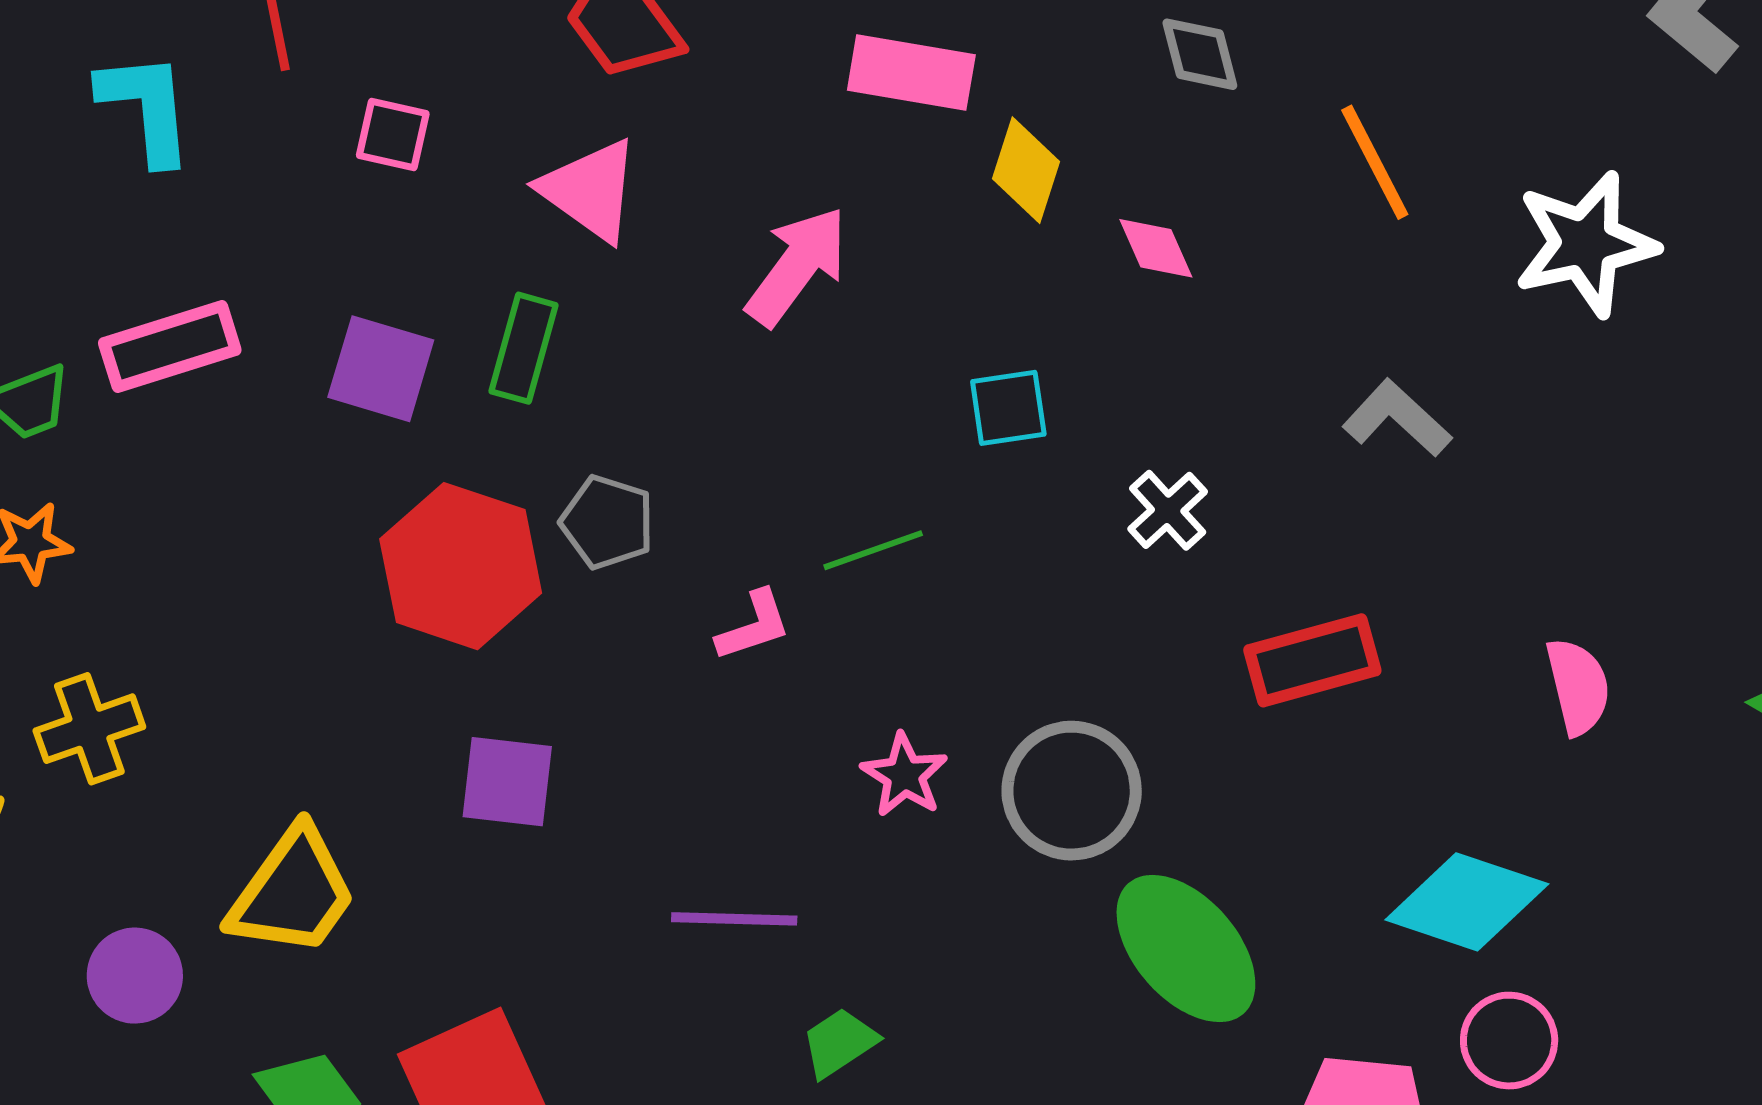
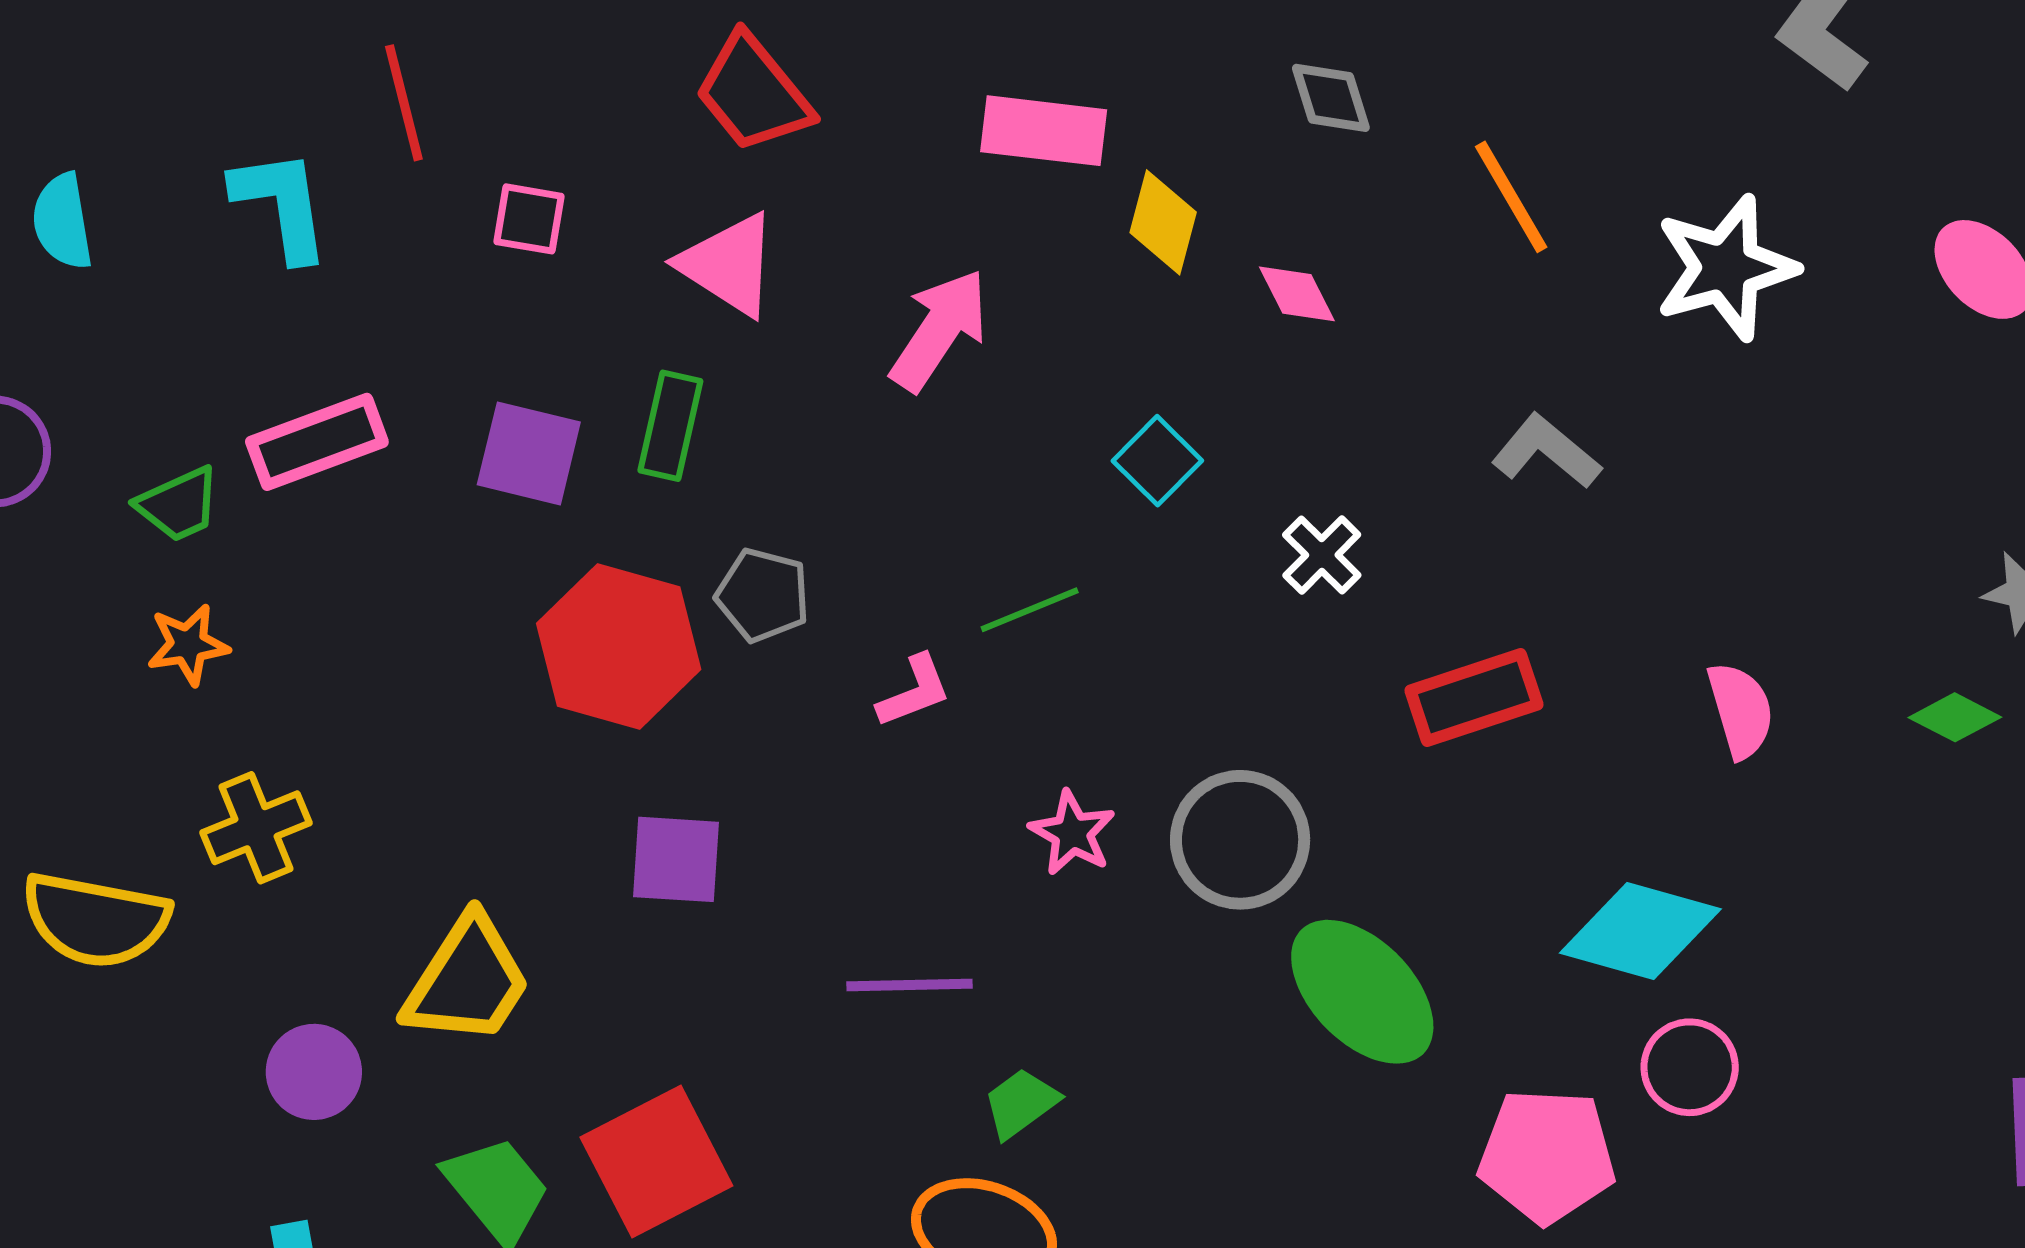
cyan square: (1008, 408) -> (1157, 461), turned -34

